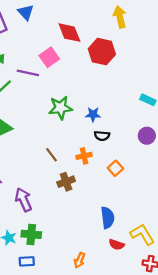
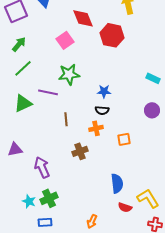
purple line: (28, 73) -> (48, 92), moved
green star: (60, 108) -> (69, 74), moved
black semicircle: (102, 136) -> (102, 110), moved
brown line: (51, 155) -> (66, 119), moved, turned 32
orange square: (115, 168) -> (124, 139), turned 32
green cross: (31, 234) -> (49, 198), turned -30

